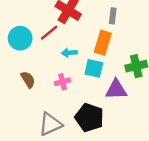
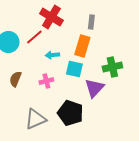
brown semicircle: (28, 80) -> (15, 79), turned -126
purple triangle: (116, 90) -> (94, 88), turned -45

